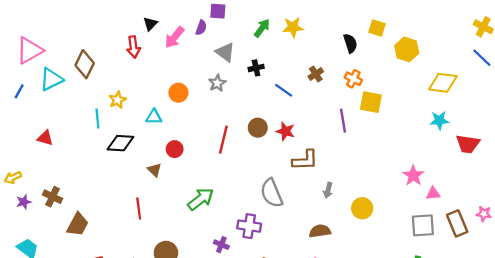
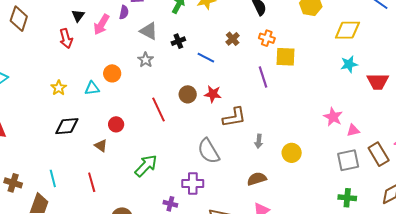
brown diamond: (85, 64) -> (19, 19), moved
cyan triangle: (154, 117) -> (92, 88), moved
cyan line: (97, 119) -> (53, 178), moved
red line: (223, 140) -> (158, 110), turned -30

